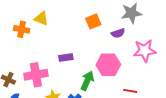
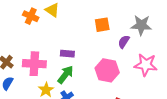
purple semicircle: (118, 33) -> (124, 42), turned 128
green arrow: (87, 81) -> (66, 75), moved

